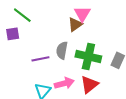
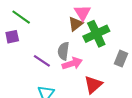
green cross: (88, 57) -> (96, 34), moved, turned -35
purple line: (40, 59) -> (42, 61), turned 48
pink arrow: (64, 83) -> (72, 63), moved

